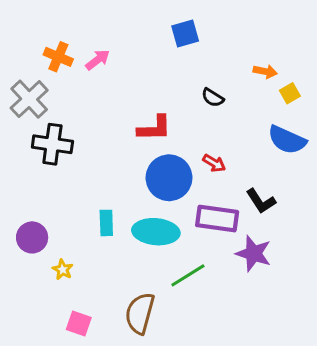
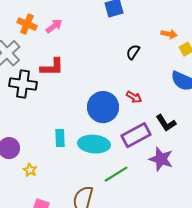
black semicircle: (213, 98) -> (133, 52), turned 91
red L-shape: (154, 128) -> (52, 67), moved
purple rectangle: (217, 219) -> (136, 135), turned -36

